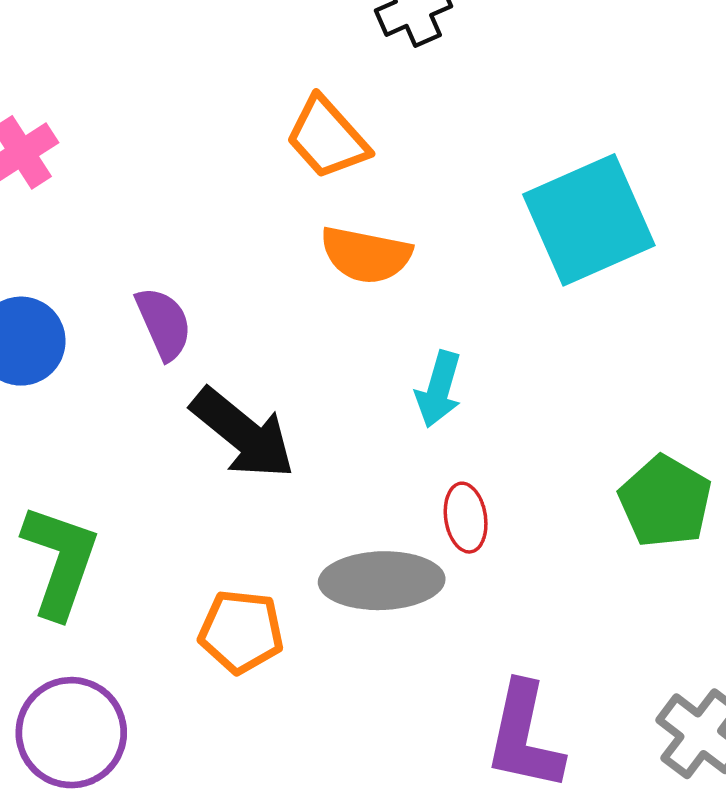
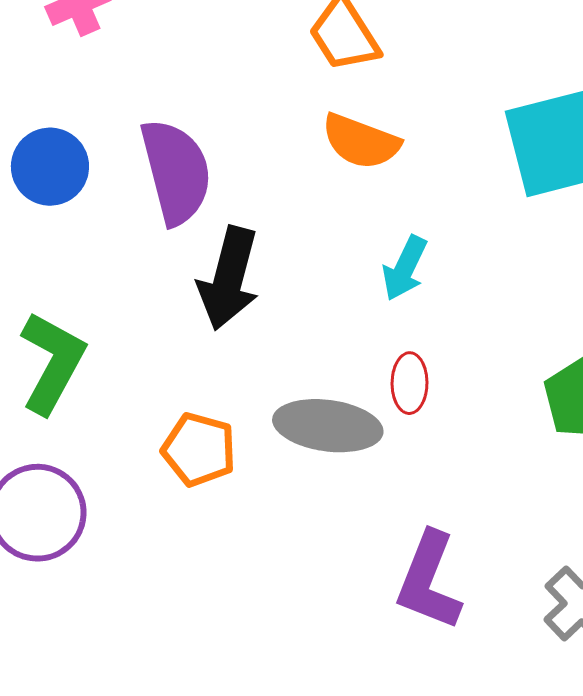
purple semicircle: (164, 323) -> (176, 172), size x1.6
black arrow: (243, 433) -> (229, 278), turned 56

